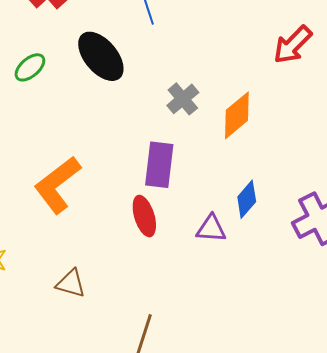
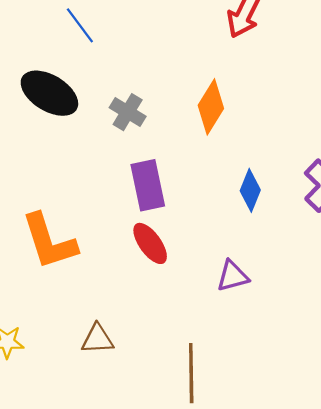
gray cross: (183, 99) -> (128, 112), moved
orange L-shape: (57, 185) -> (49, 241), turned -52
purple triangle: (211, 229) -> (233, 276), moved

